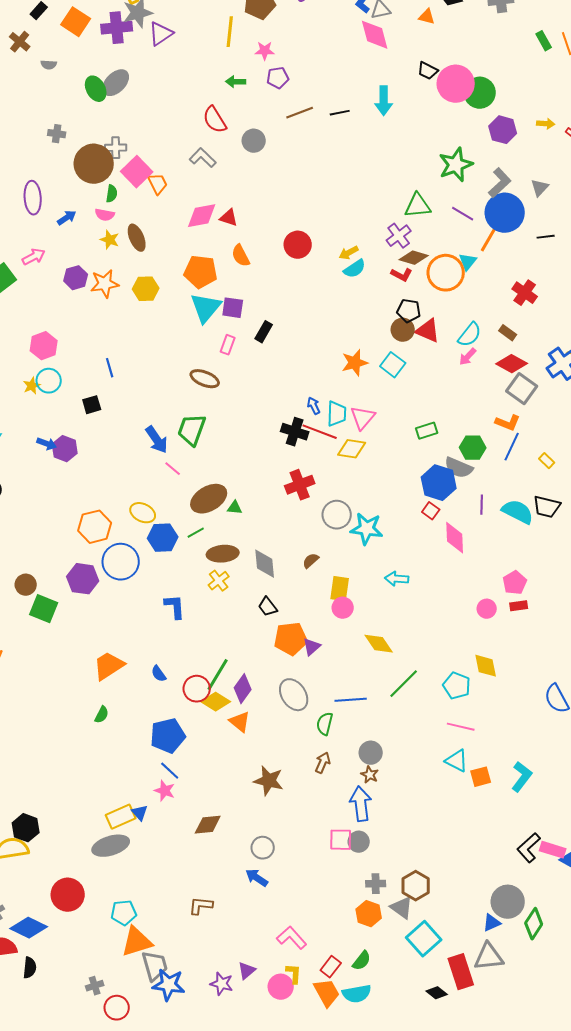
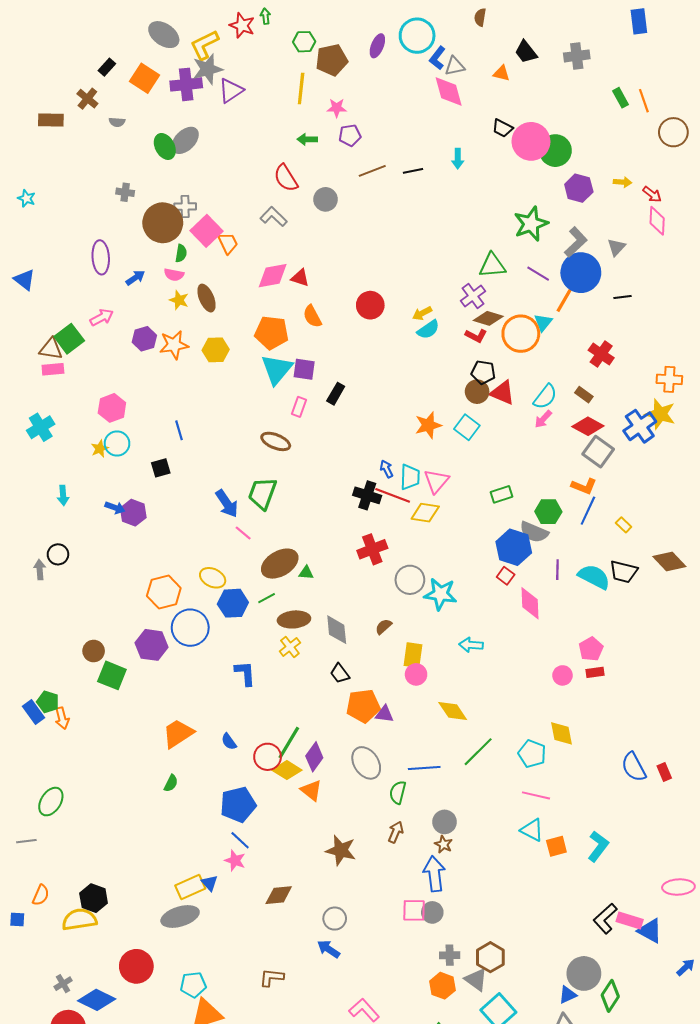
cyan arrow: (384, 101) -> (458, 159), size x0.7
purple triangle: (312, 647) -> (385, 714), turned 48

